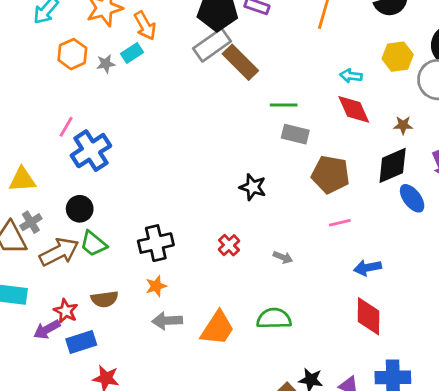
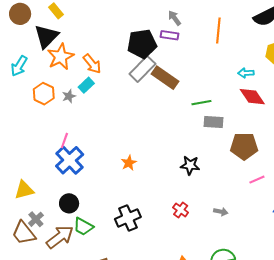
pink line: (66, 127) -> (64, 141), moved
orange star: (156, 286) -> (129, 163), moved

